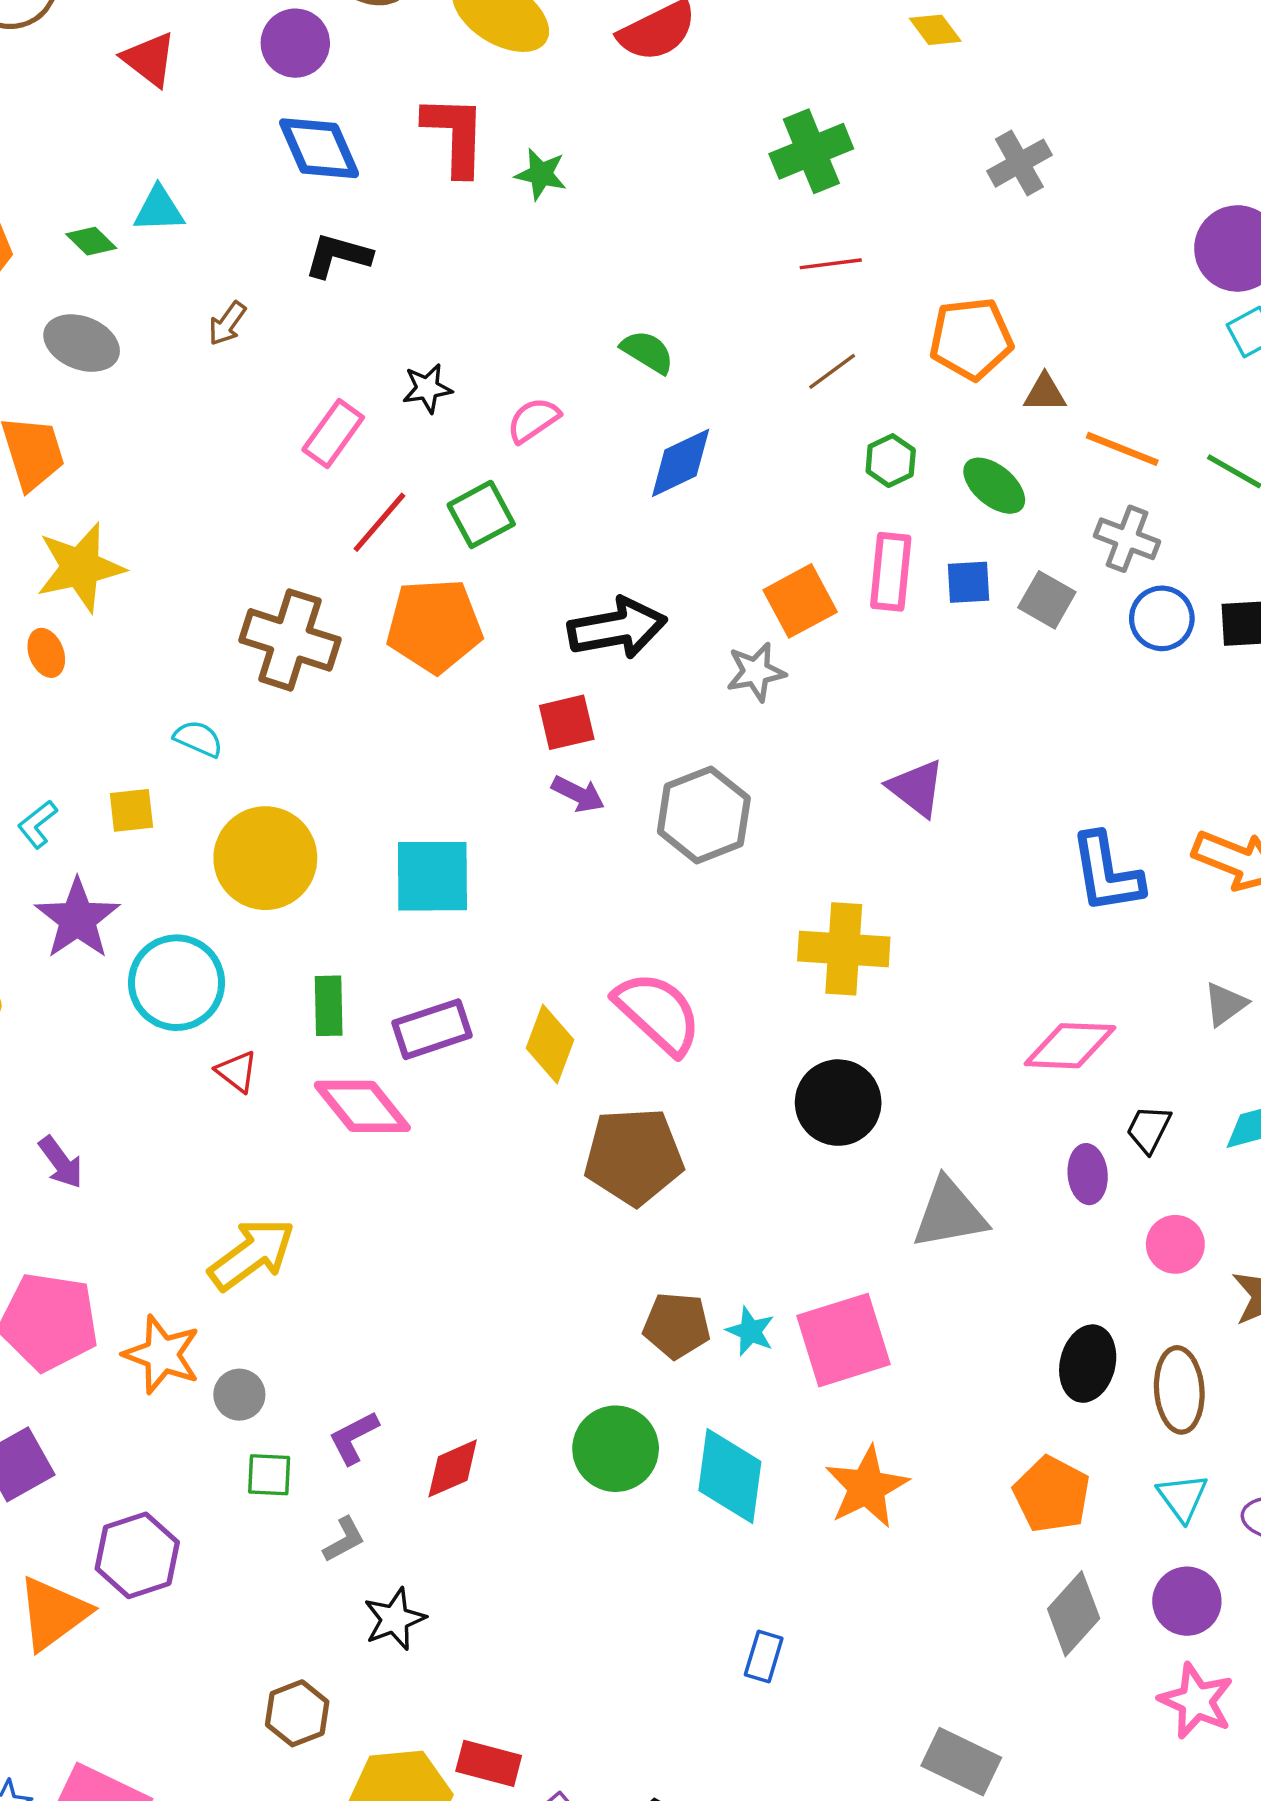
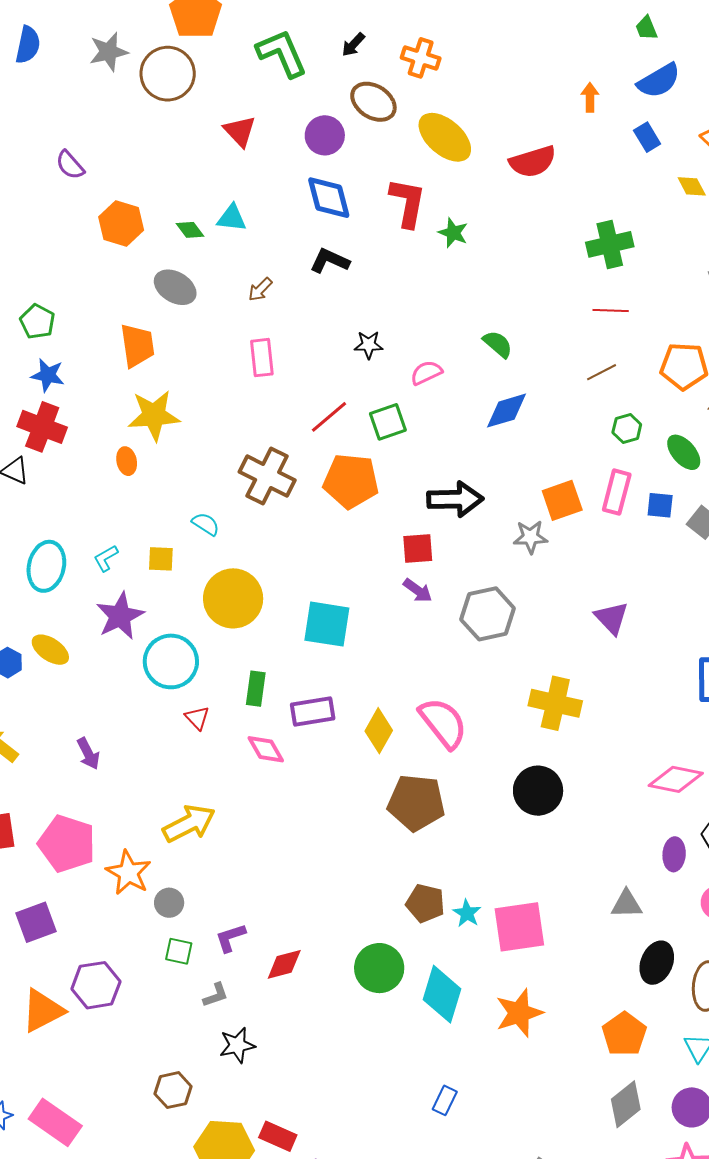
pink rectangle: (333, 433) -> (262, 358), moved, turned -51
pink diamond: (362, 1106) -> (266, 749), size x0.7
gray triangle: (949, 1214) -> (627, 904), moved, size x0.7

